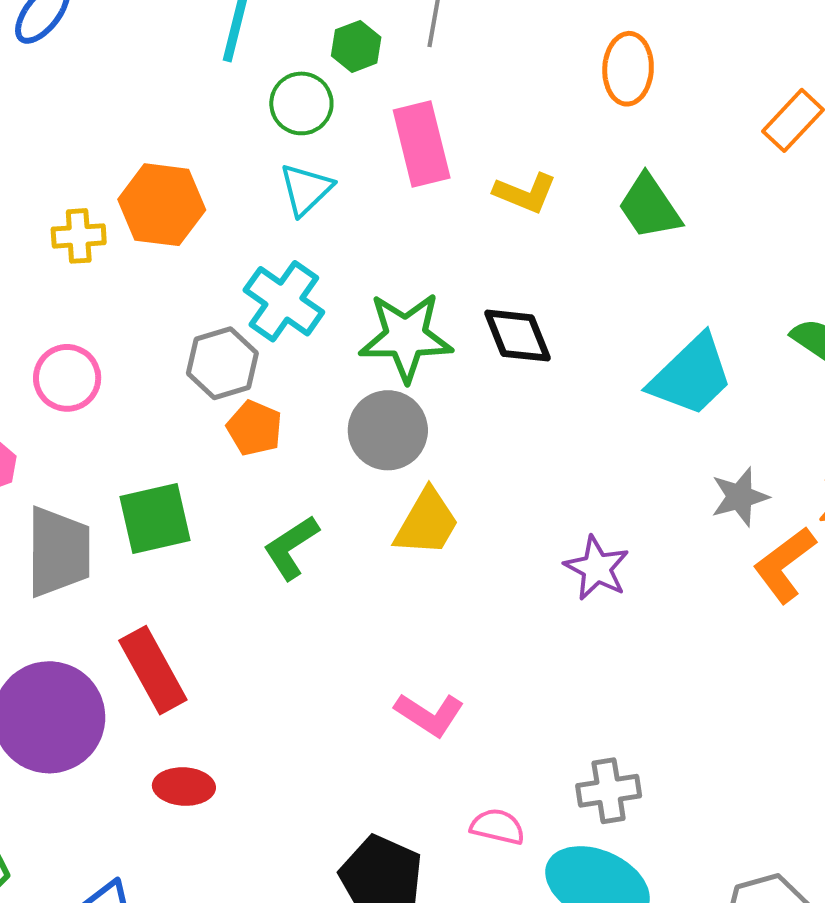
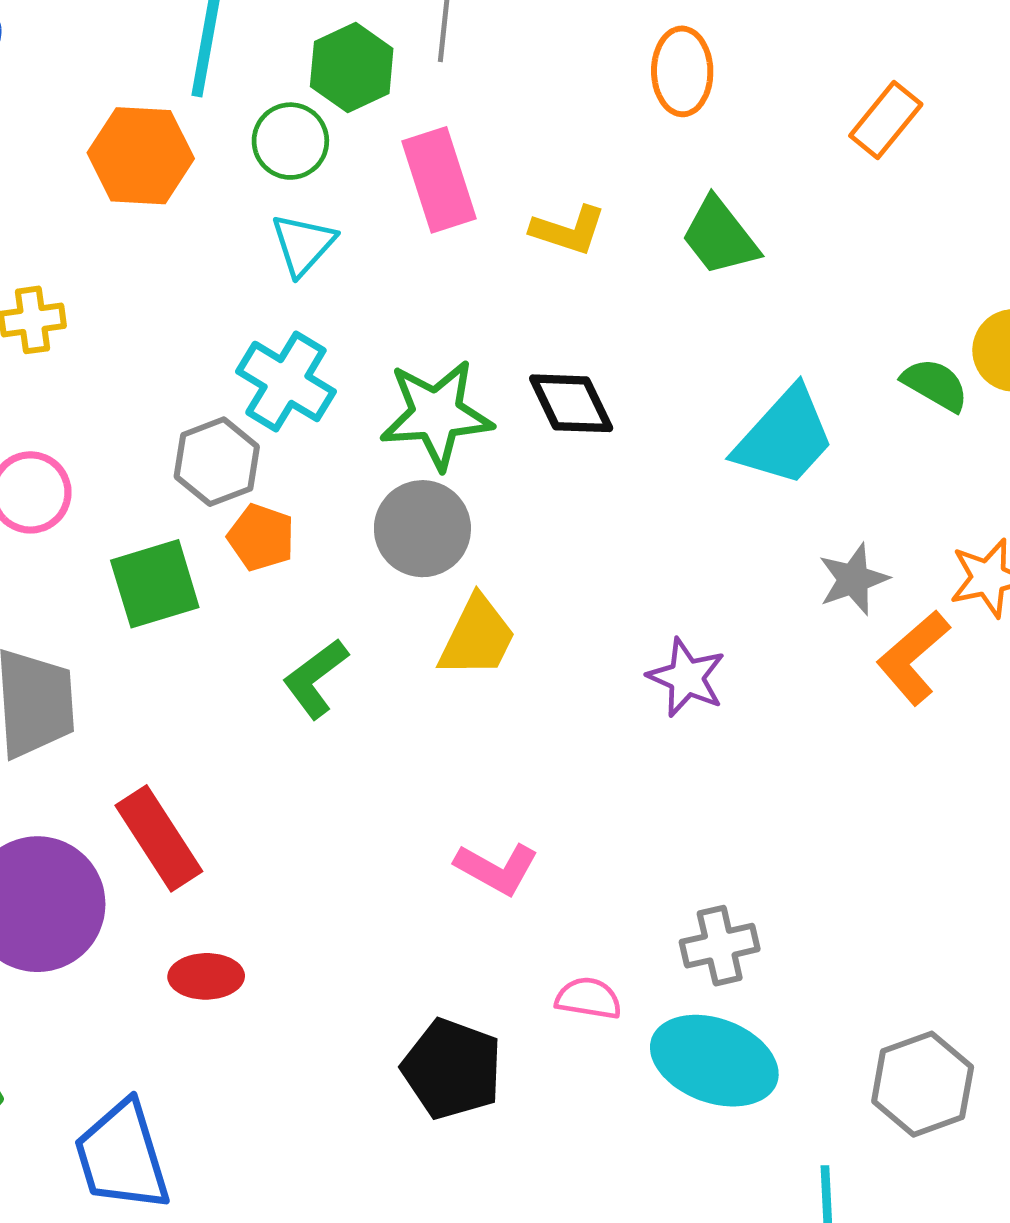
green hexagon: (356, 46) -> (352, 67), size x1.4
orange hexagon: (162, 205) -> (141, 156), moved
green square: (155, 519) -> (155, 584), moved

